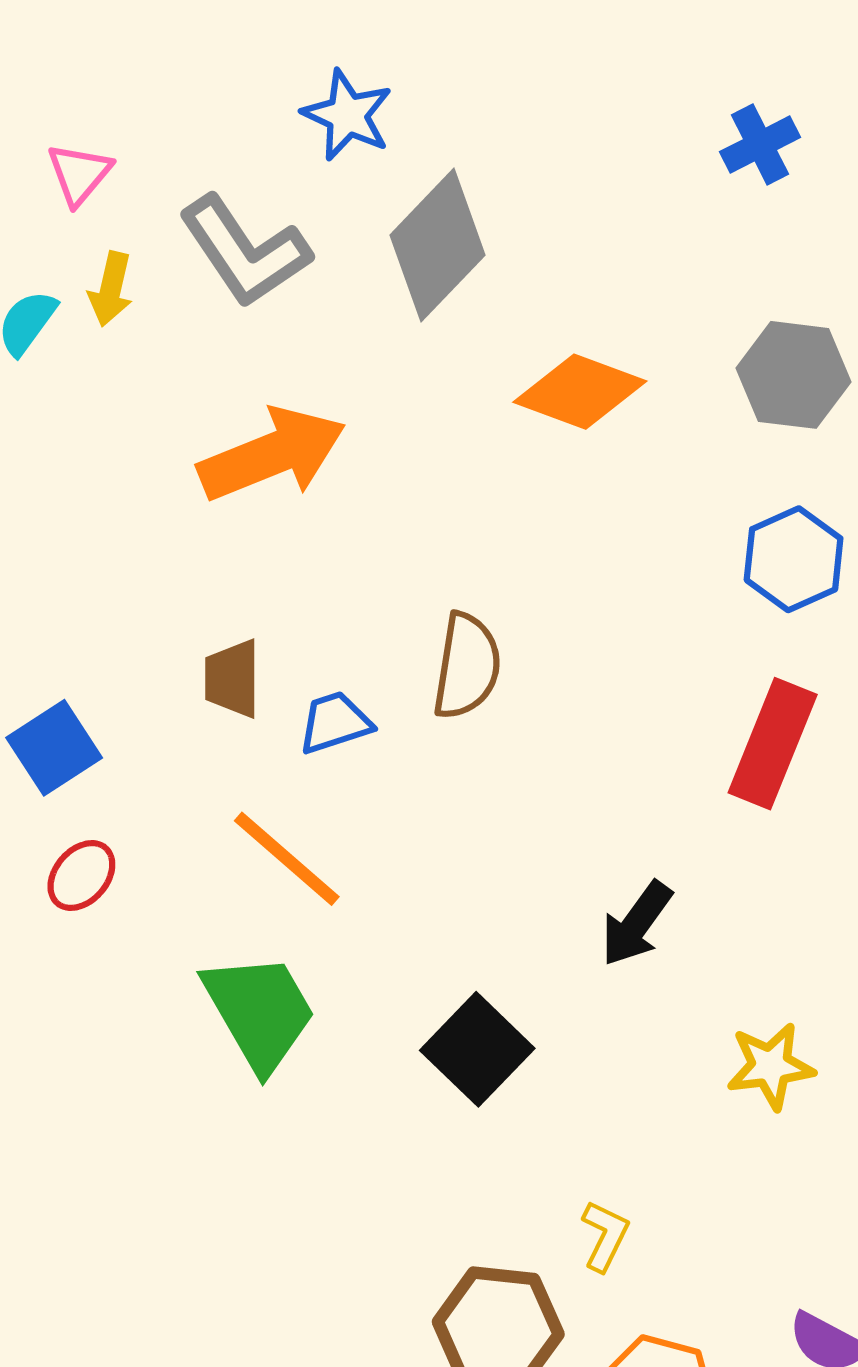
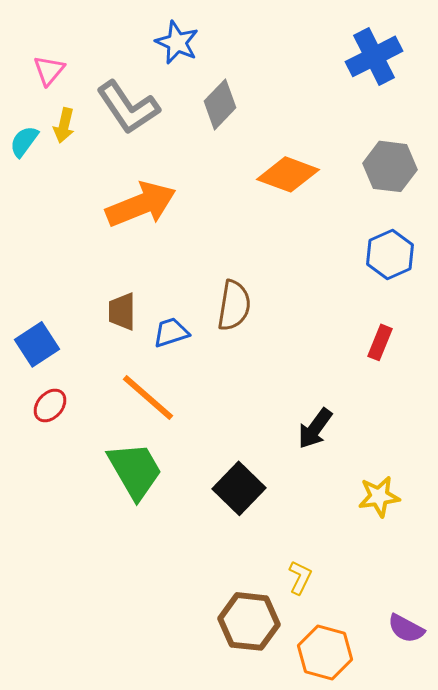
blue cross: (760, 145) -> (374, 56), size x1.5
gray diamond: (437, 245) -> (220, 104), size x0.7
red rectangle: (773, 744) -> (380, 342), size x0.6

